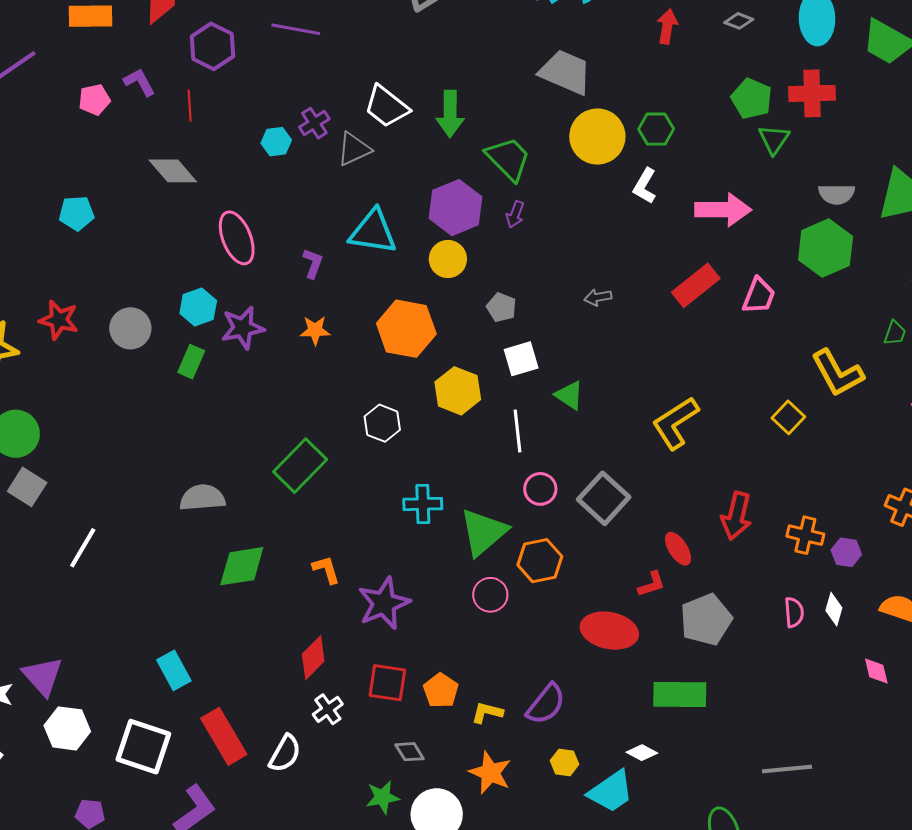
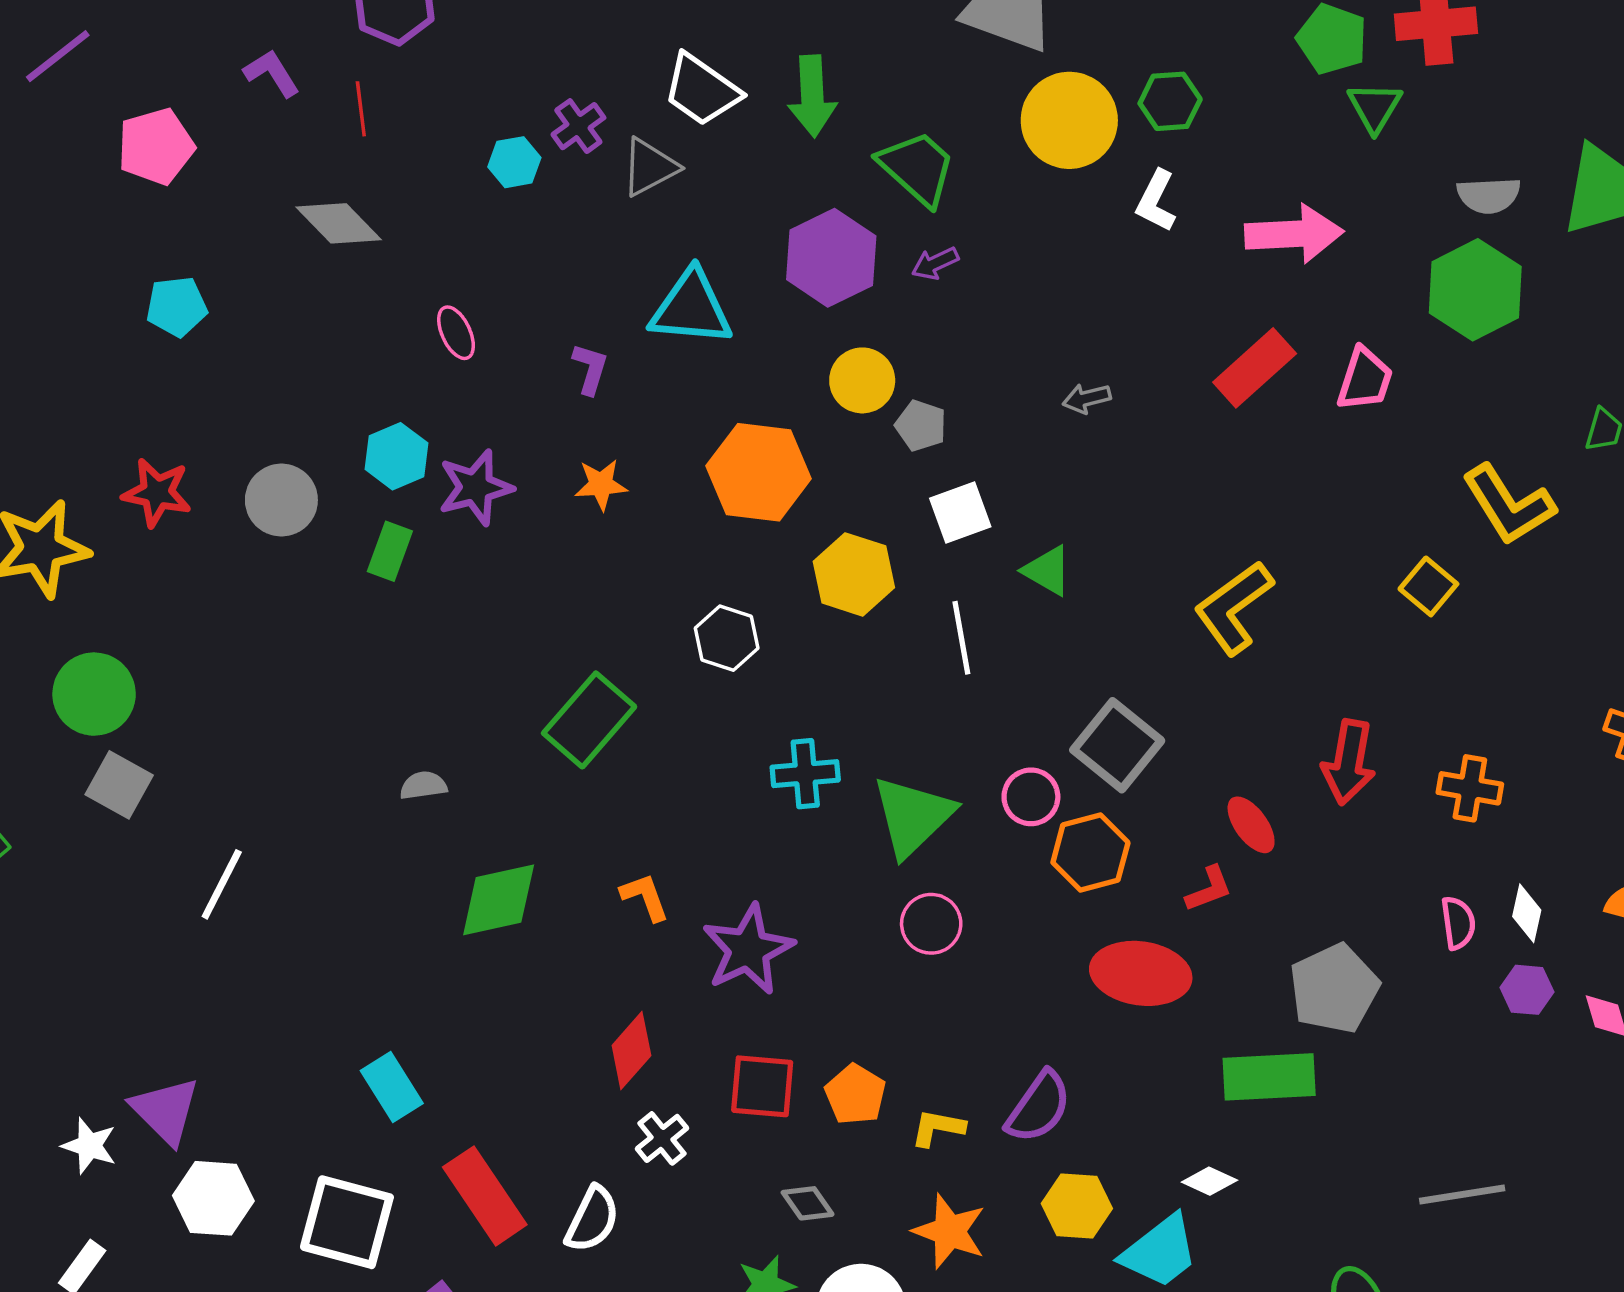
pink pentagon: (94, 100) -> (156, 146), moved, size x1.4
purple arrow: (515, 214) -> (935, 263), turned 48
pink ellipse: (237, 238) -> (456, 333), size x0.6
yellow circle: (448, 259) -> (862, 380), moved
pink circle: (540, 489) -> (1031, 797), moved
gray semicircle: (202, 498) -> (423, 785), size x0.6
purple hexagon: (846, 552) -> (1527, 990), moved
orange hexagon: (540, 561) -> (1090, 852), moved
gray pentagon: (706, 620) -> (1334, 989), moved
yellow hexagon: (565, 762) -> (1077, 1206), size x1.4

